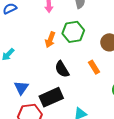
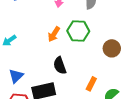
orange rectangle: (94, 67) -> (91, 84), moved, turned 48

